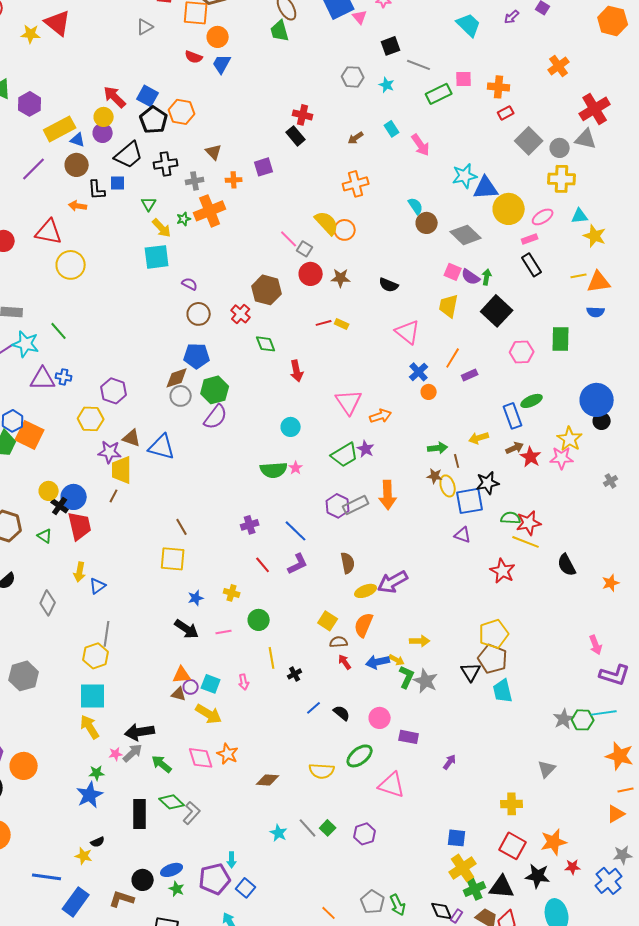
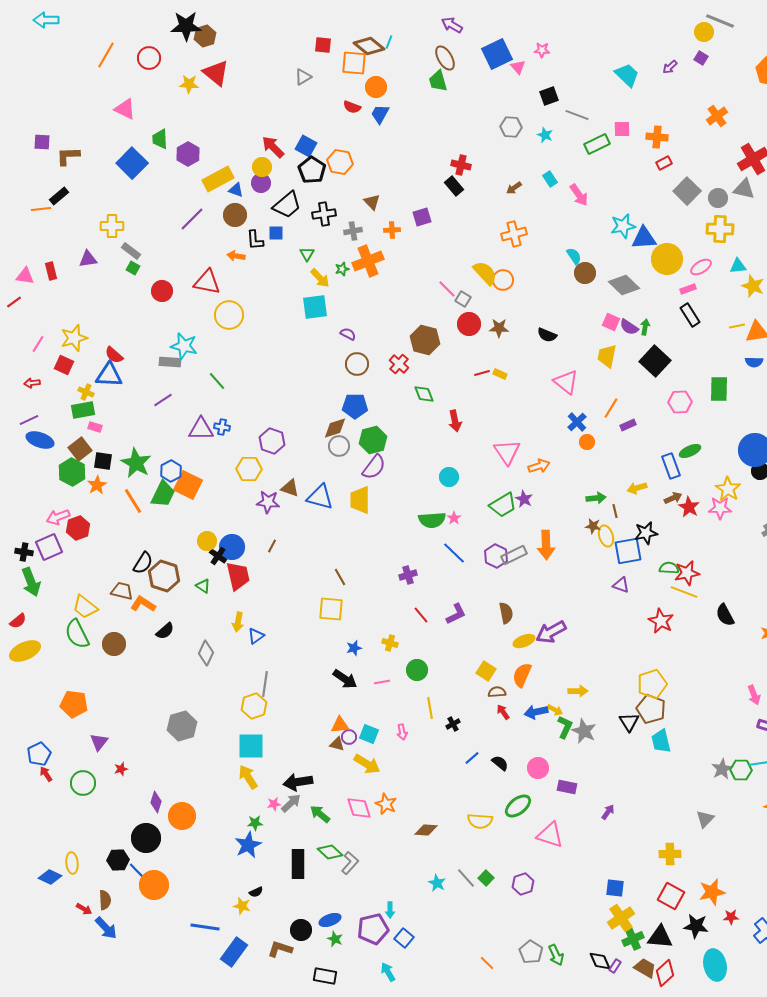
cyan star: (26, 344) -> (184, 346), moved
yellow trapezoid: (122, 470) -> (360, 500), moved
blue line: (296, 531) -> (454, 553), moved

